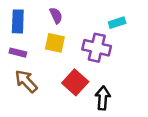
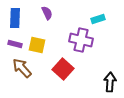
yellow square: (55, 43) -> (37, 45), moved
black arrow: (103, 98) -> (110, 82), moved

